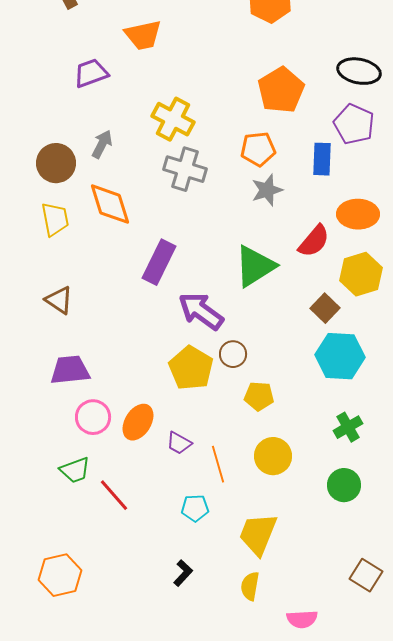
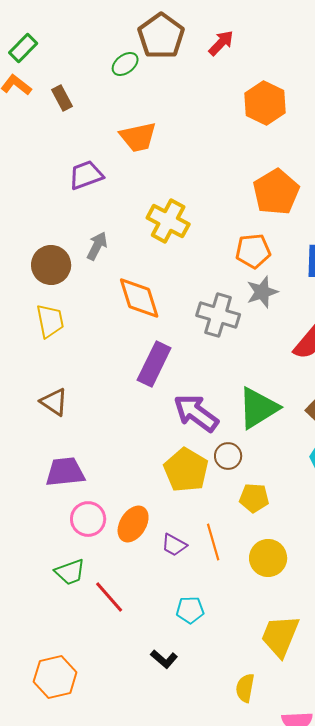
gray cross: (185, 169) -> (218, 315), moved
orange diamond: (110, 204) -> (139, 298), moved
green triangle: (255, 266) -> (258, 408), moved
orange line: (218, 464) -> (213, 542), moved
yellow trapezoid: (258, 534) -> (280, 636), moved
black L-shape: (183, 573) -> (164, 659), moved, turned 88

